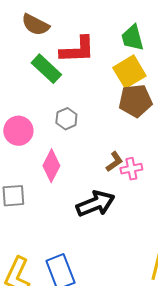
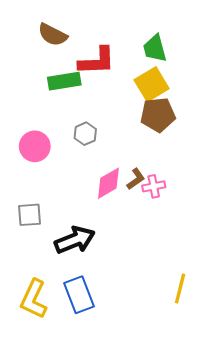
green rectangle: (46, 69) -> (64, 81), turned -52
pink diamond: (51, 166) -> (108, 183), moved, turned 32
black arrow: (95, 204) -> (75, 240), moved

